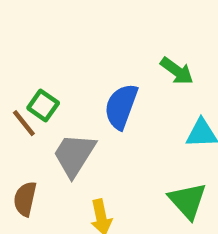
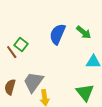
blue semicircle: (121, 106) -> (58, 34), moved
gray trapezoid: (74, 155) -> (33, 82), moved

